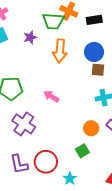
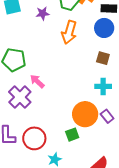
blue circle: (94, 52) -> (104, 28), moved
pink arrow: (51, 96) -> (37, 81), moved
orange circle: (91, 128) -> (85, 114), size x1.6

